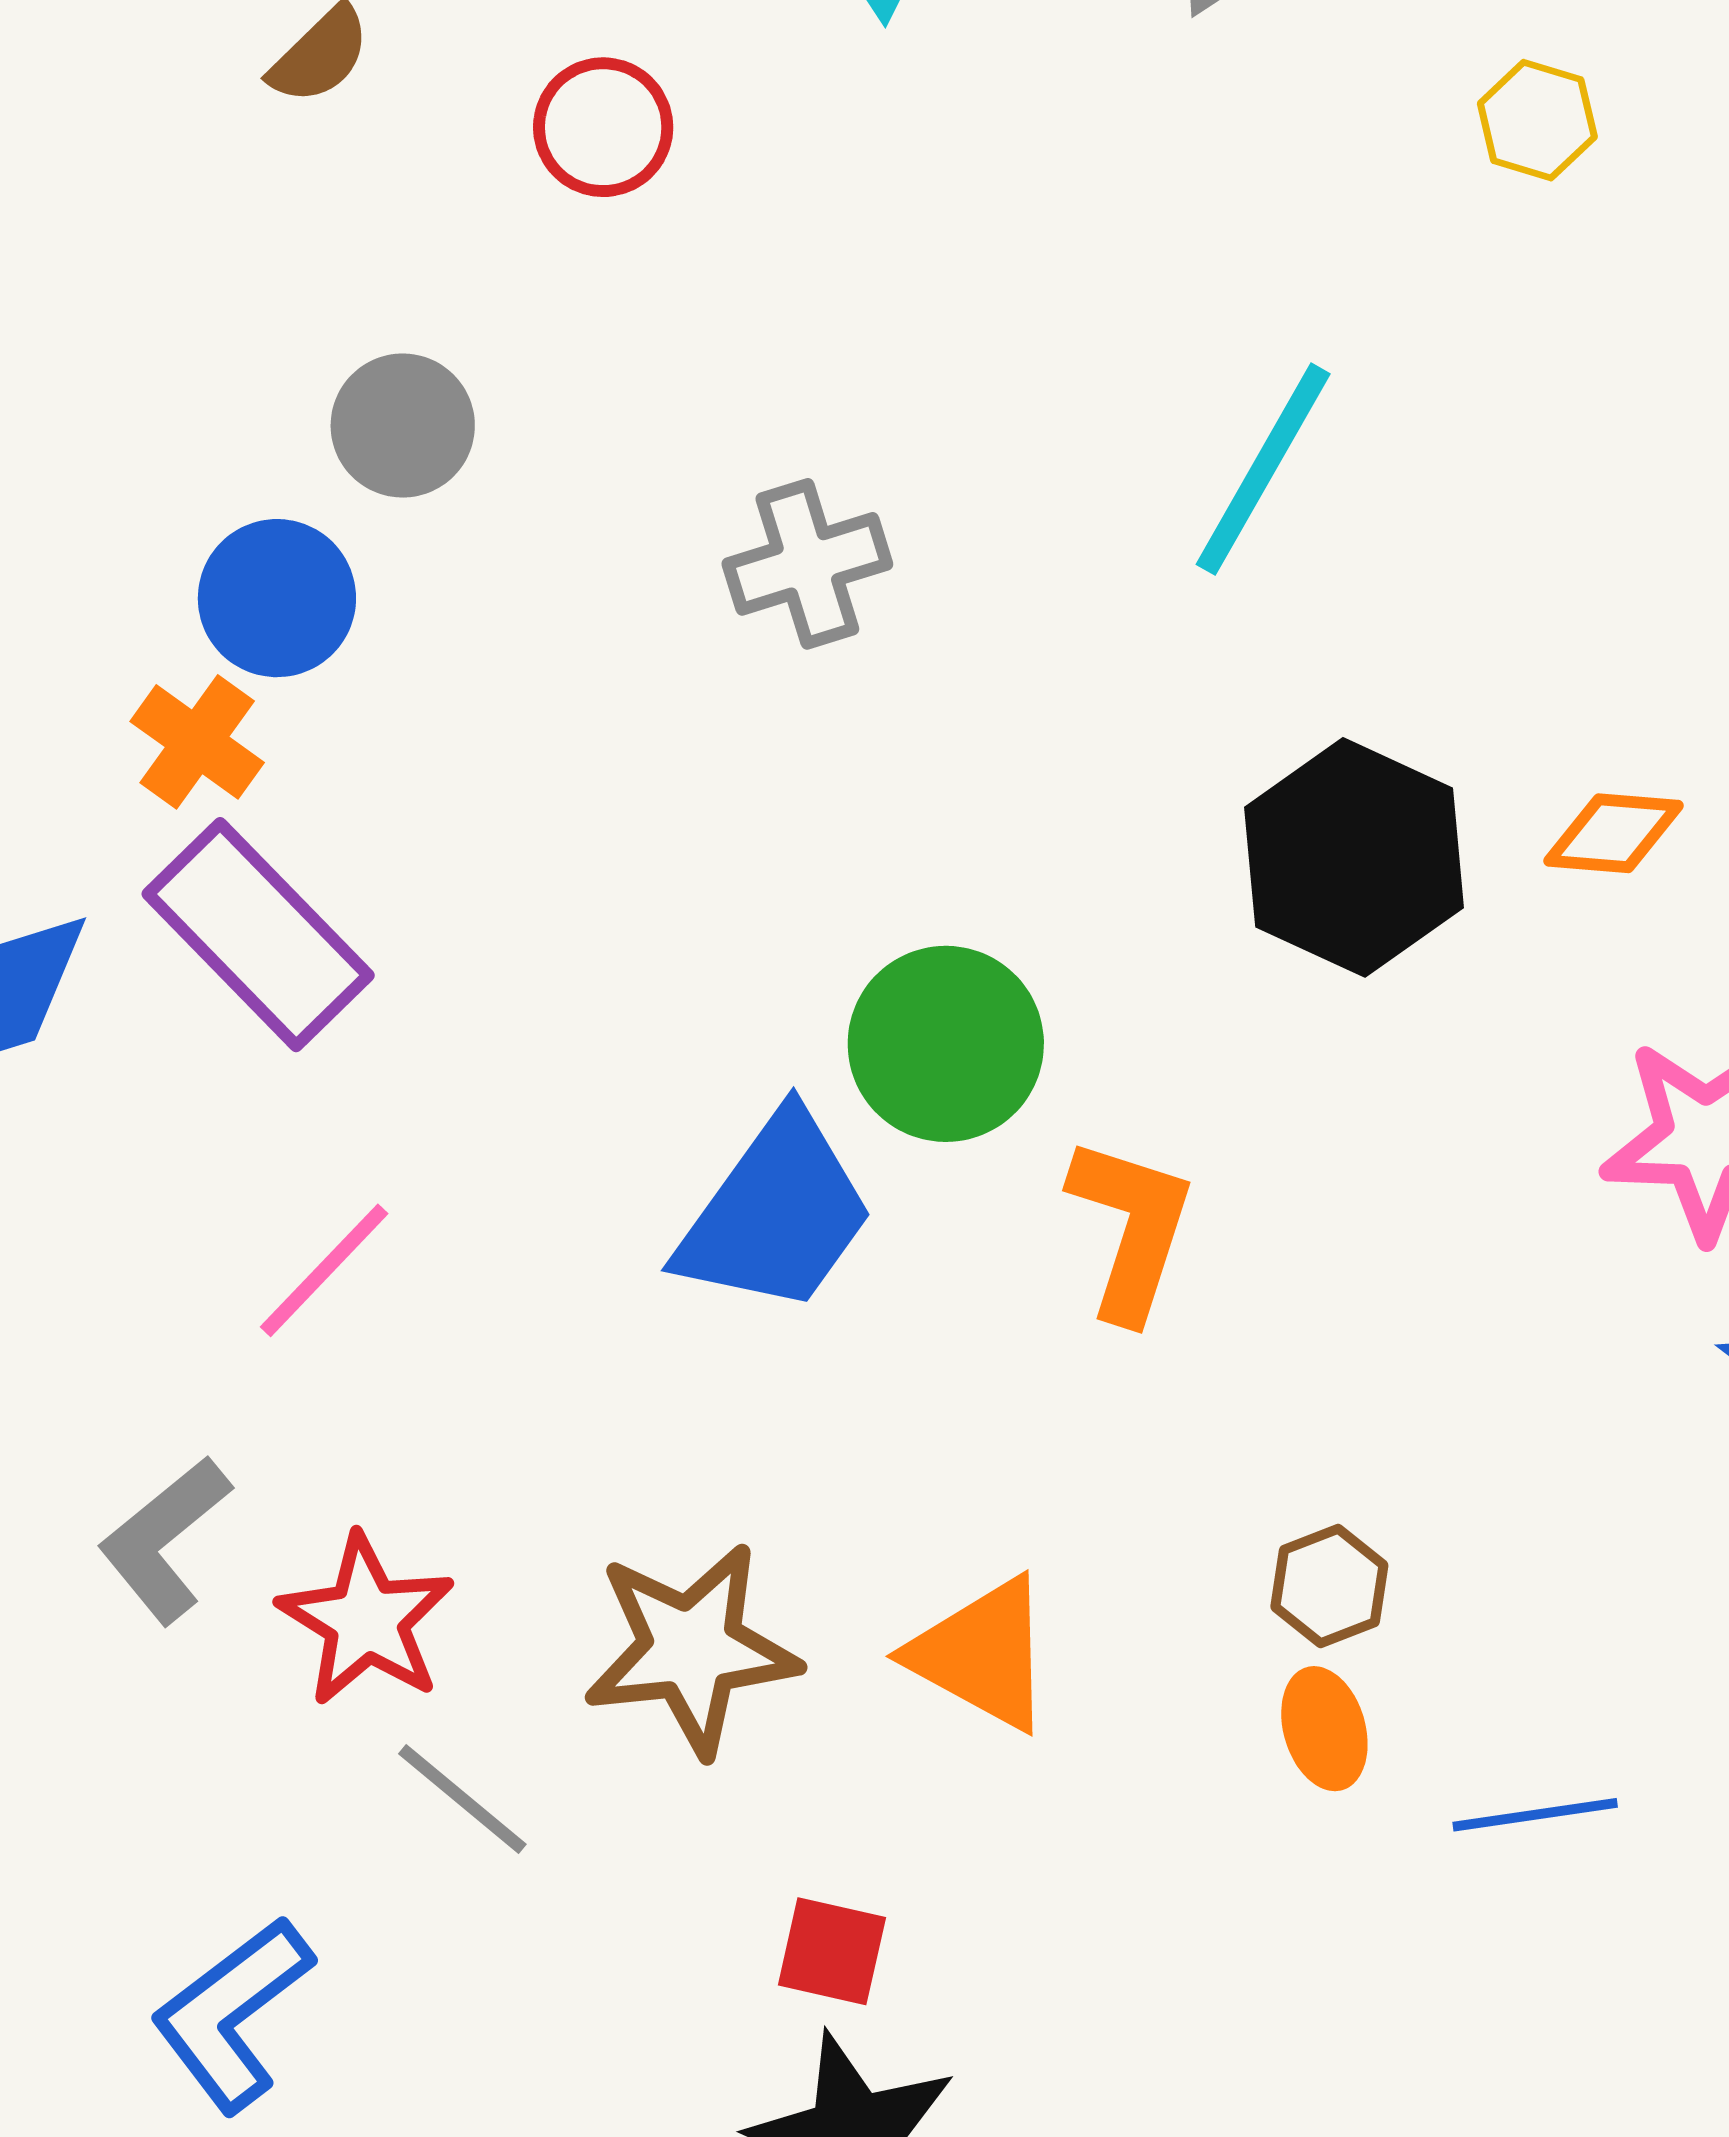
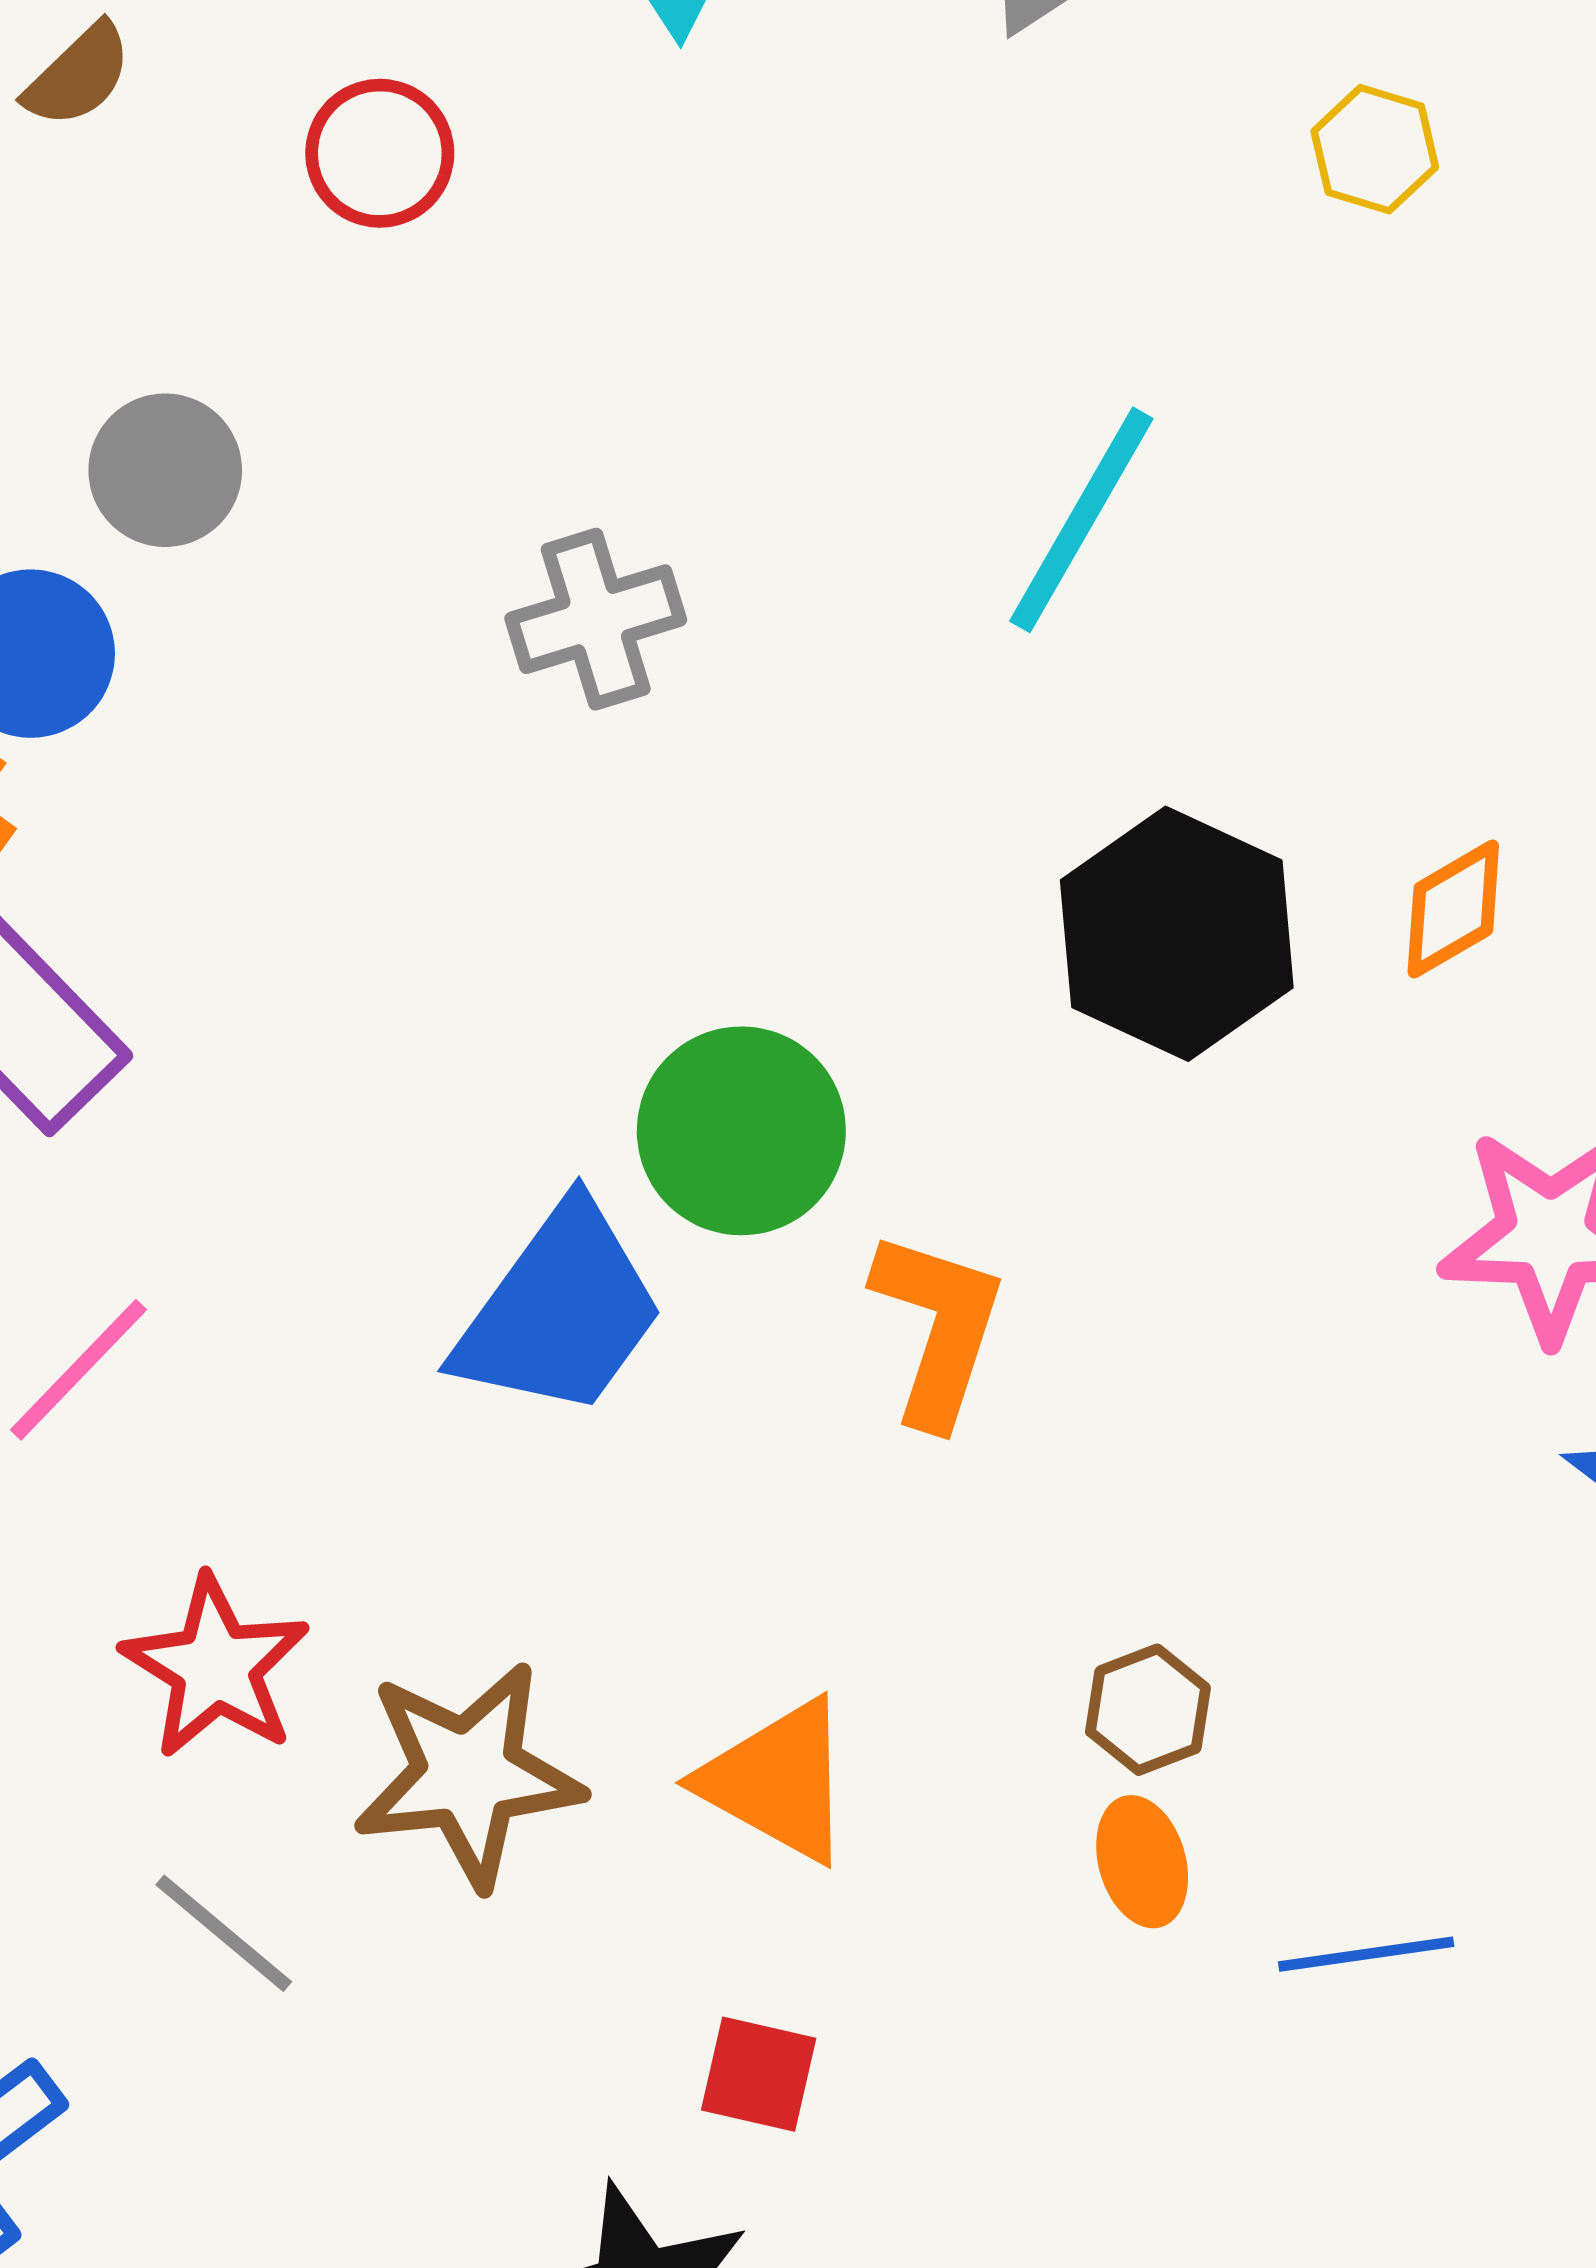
orange diamond: (1614, 833) -> (1453, 909), turned -35
red star: (366, 1620) -> (216, 1667), moved
red square: (832, 1951) -> (759, 2074), moved

